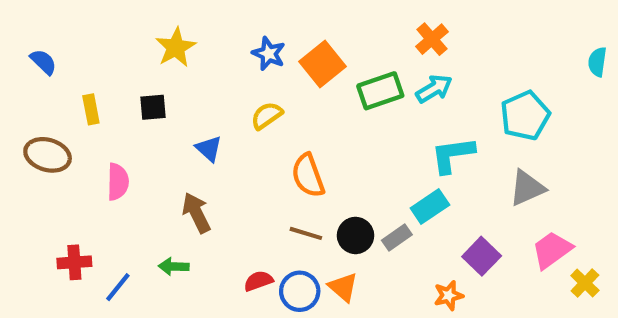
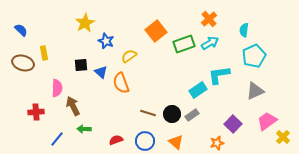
blue star: (269, 54) -> (106, 41), moved
cyan semicircle: (597, 62) -> (244, 30), moved
black square: (153, 107) -> (81, 65), moved
brown ellipse: (48, 155) -> (23, 63), moved
orange semicircle: (308, 176) -> (121, 83), moved
cyan rectangle: (430, 207) -> (198, 90), moved
brown arrow: (196, 213) -> (73, 106), moved
red cross: (74, 262) -> (36, 112), moved
red semicircle: (258, 281) -> (116, 140), moved
orange triangle: (343, 287) -> (176, 142), moved

